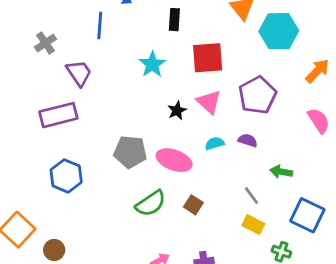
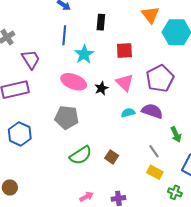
blue line: (100, 25) -> (64, 35), moved
red square: (208, 58) -> (124, 50), size x0.7
purple semicircle: (248, 140) -> (152, 111), size x1.5
pink ellipse: (174, 160) -> (74, 82), moved
green arrow: (281, 172) -> (176, 134), turned -126

